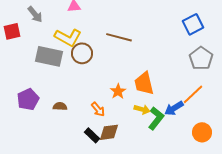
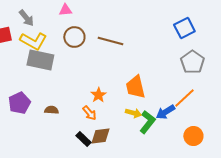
yellow L-shape: (68, 37) -> (33, 41), moved
brown circle: (82, 53) -> (74, 37), moved
orange star: (118, 91) -> (98, 95), moved

